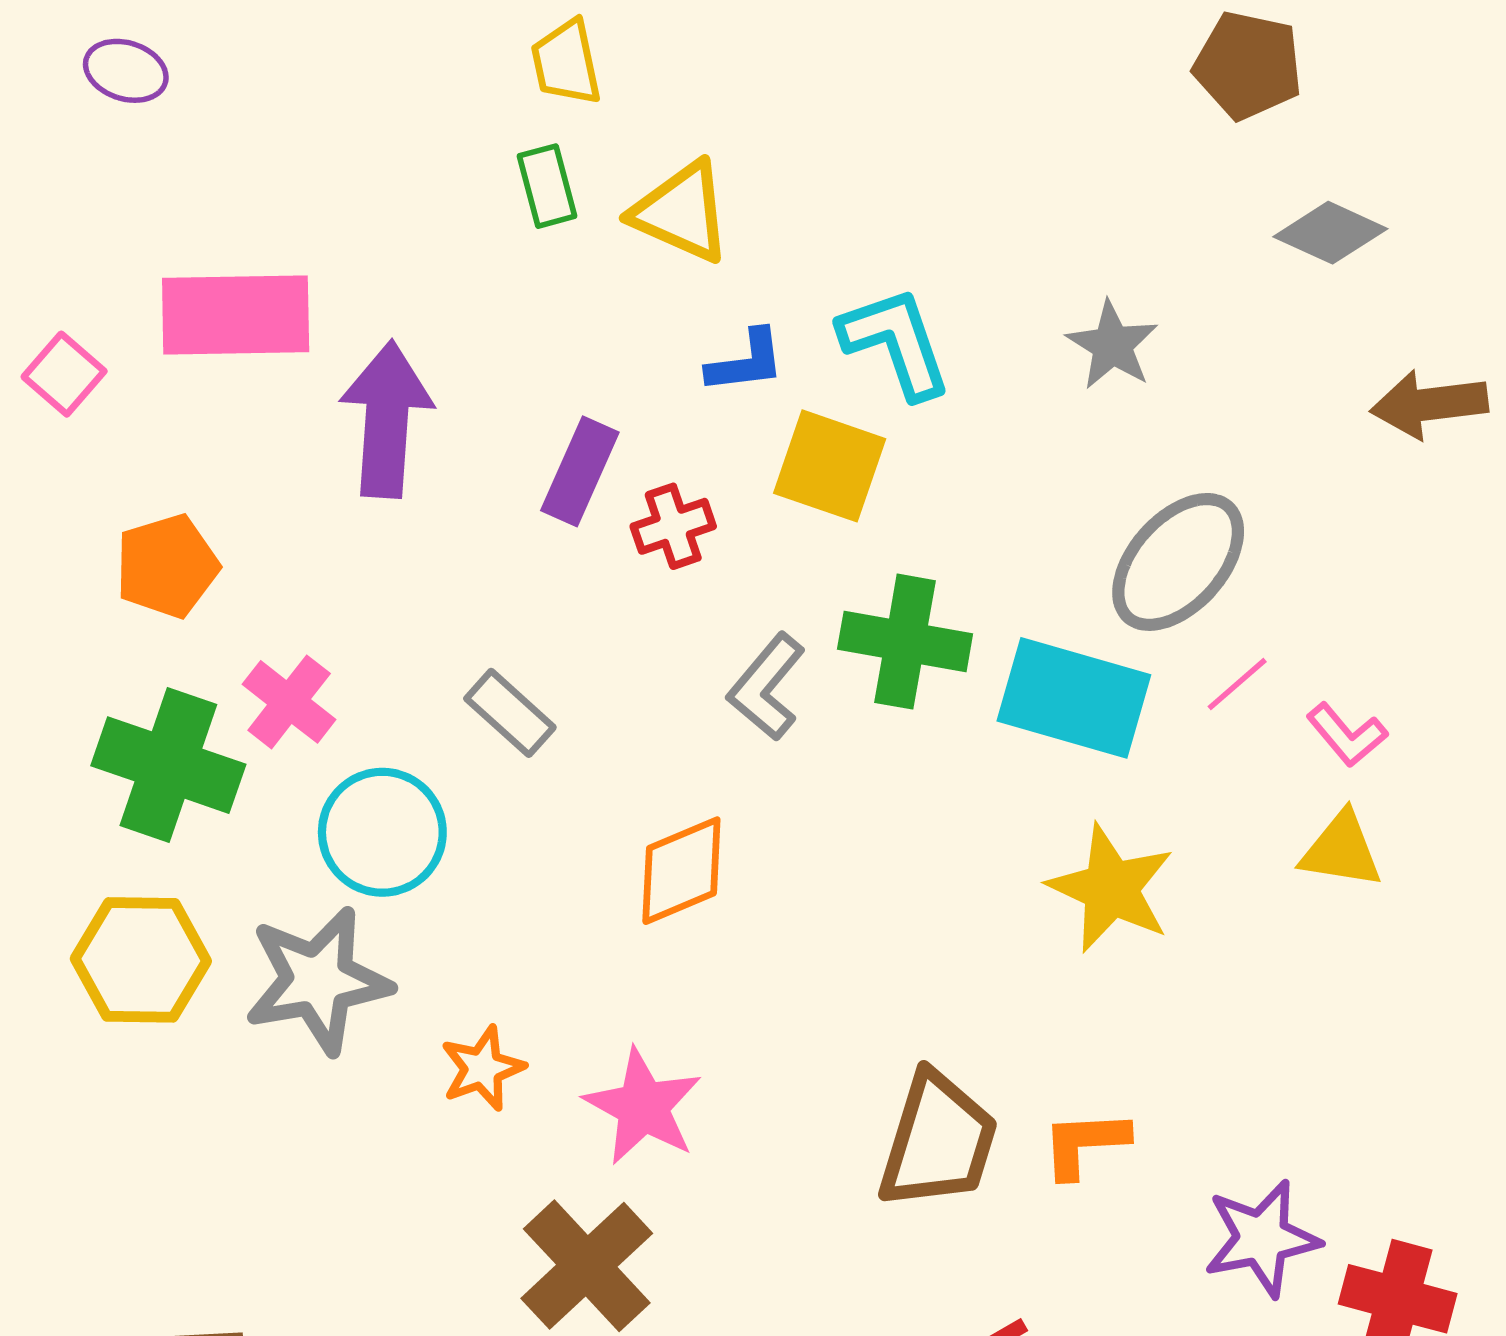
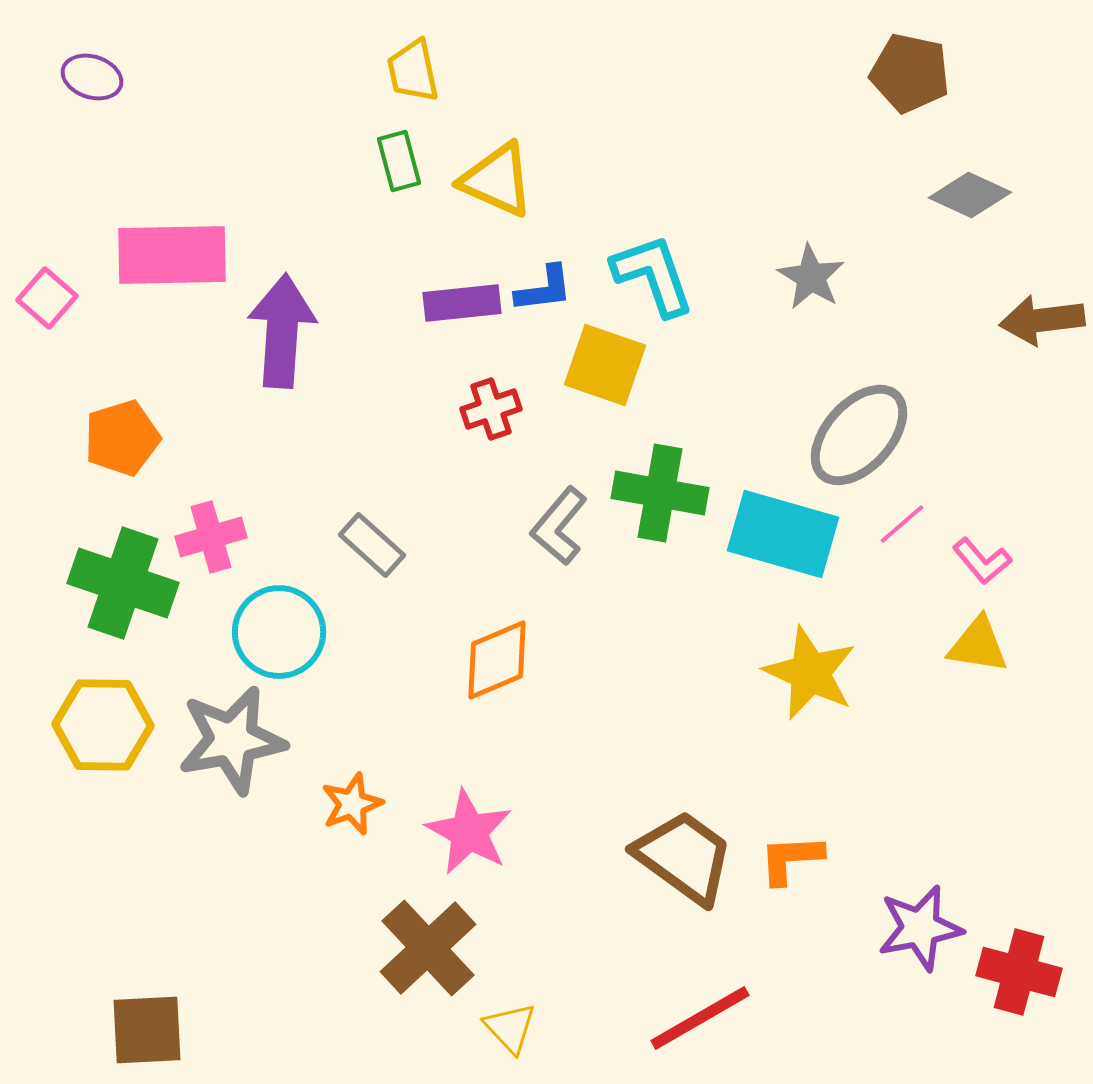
purple rectangle: (580, 471) -> (462, 303), moved, turned 60
pink cross: (289, 702) -> (211, 537), turned 36
brown trapezoid: (938, 1141) -> (684, 857), turned -71

